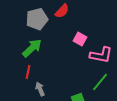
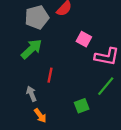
red line: (28, 72) -> (50, 75), moved
gray arrow: (40, 89) -> (31, 94), moved

